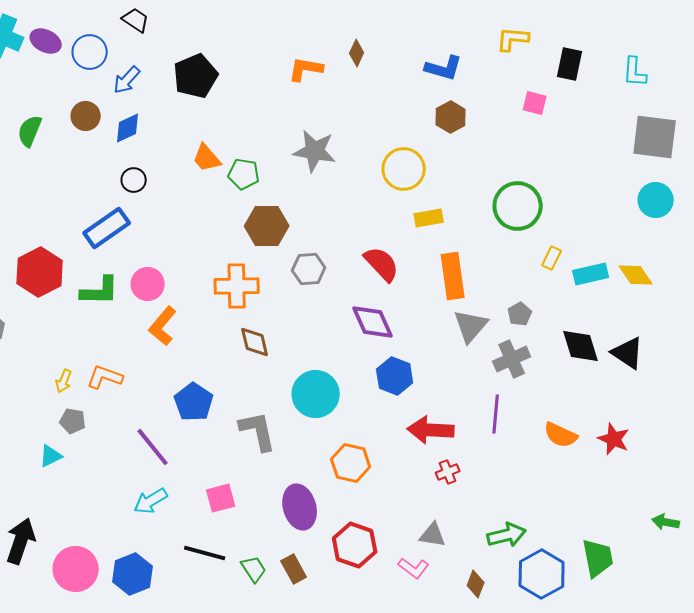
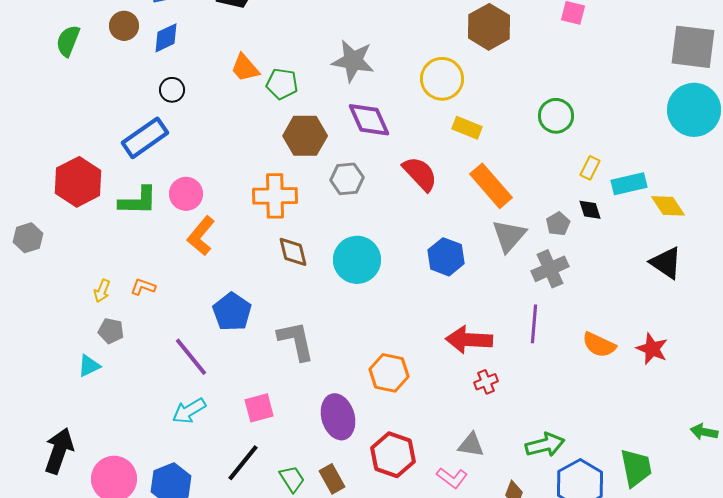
brown hexagon: (451, 117) -> (489, 27), size x1.4
cyan circle: (656, 200) -> (694, 110), size x1.5
green circle: (518, 206) -> (556, 116), size x0.7
yellow rectangle: (429, 218) -> (467, 128), turned 32
yellow diamond: (636, 275) -> (668, 206), moved
orange rectangle: (453, 276) -> (491, 186), turned -33
purple diamond: (373, 322) -> (369, 120), moved
black diamond: (581, 346) -> (590, 210), moved, size x0.6
blue hexagon: (395, 376) -> (446, 257), moved
orange L-shape: (105, 377) -> (143, 287), size x0.7
cyan circle: (316, 394) -> (357, 260), moved
black line: (205, 553) -> (243, 463), turned -66

